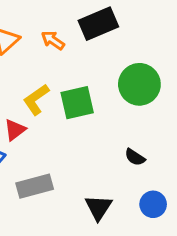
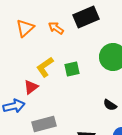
green square: (77, 103) -> (72, 69), size x0.7

